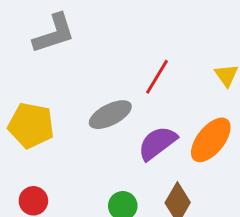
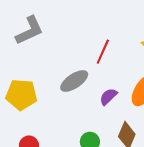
purple semicircle: (157, 143) -> (108, 97), size x0.7

